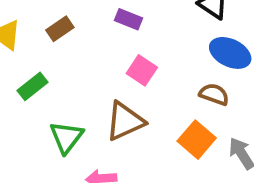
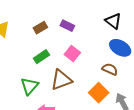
brown rectangle: (60, 29) -> (40, 28), moved
green rectangle: (32, 86) -> (41, 57), moved

